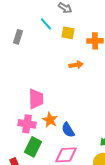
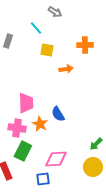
yellow square: (68, 33) -> (47, 50), moved
blue semicircle: (68, 130) -> (58, 114), moved

